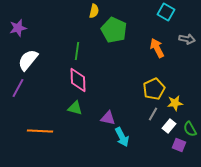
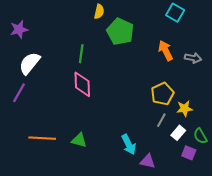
gray arrow: (187, 39) -> (193, 58), moved
green triangle: (75, 108) -> (79, 140), moved
purple triangle: (108, 118) -> (148, 161), moved

